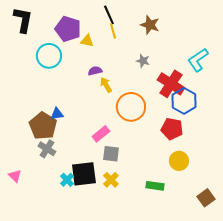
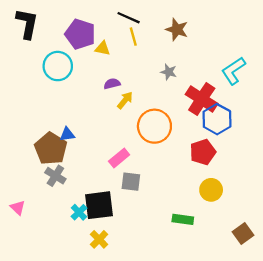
black line: (109, 15) -> (129, 18), turned -42
yellow arrow: (106, 85) -> (125, 100), turned 70
red pentagon: (172, 129) -> (203, 152), turned -30
yellow cross: (111, 180) -> (99, 239), moved

